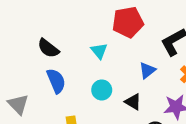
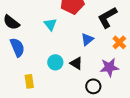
cyan circle: (102, 90) -> (55, 62), moved

